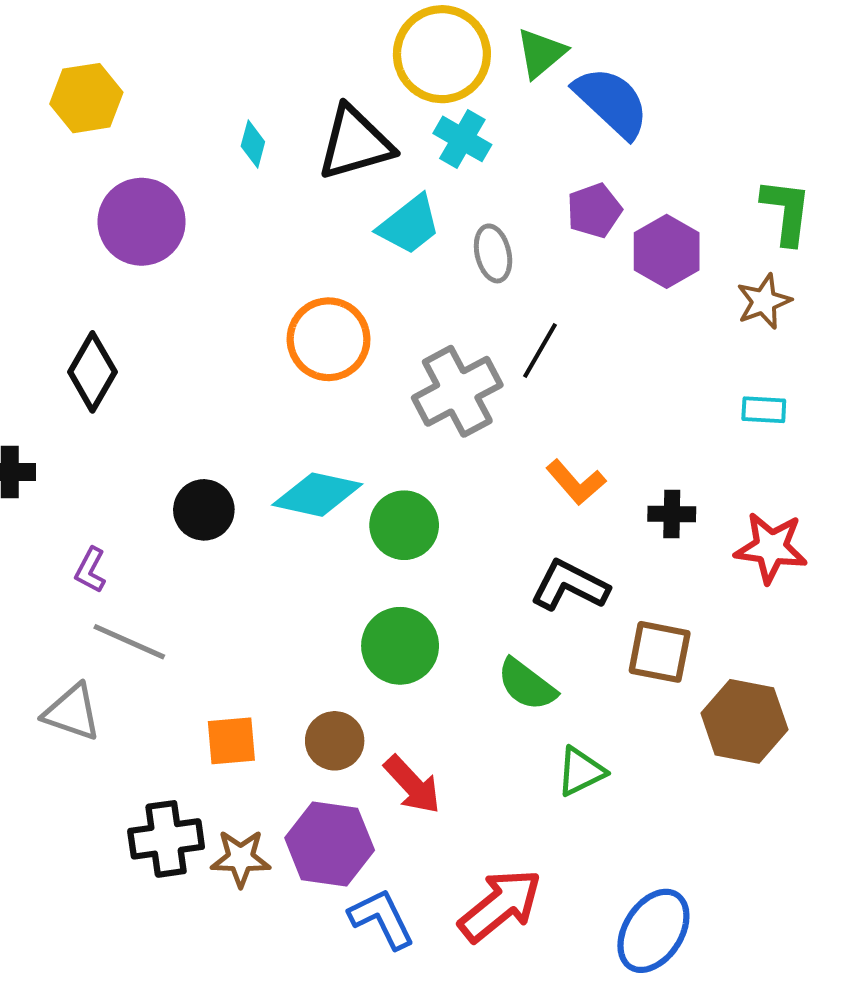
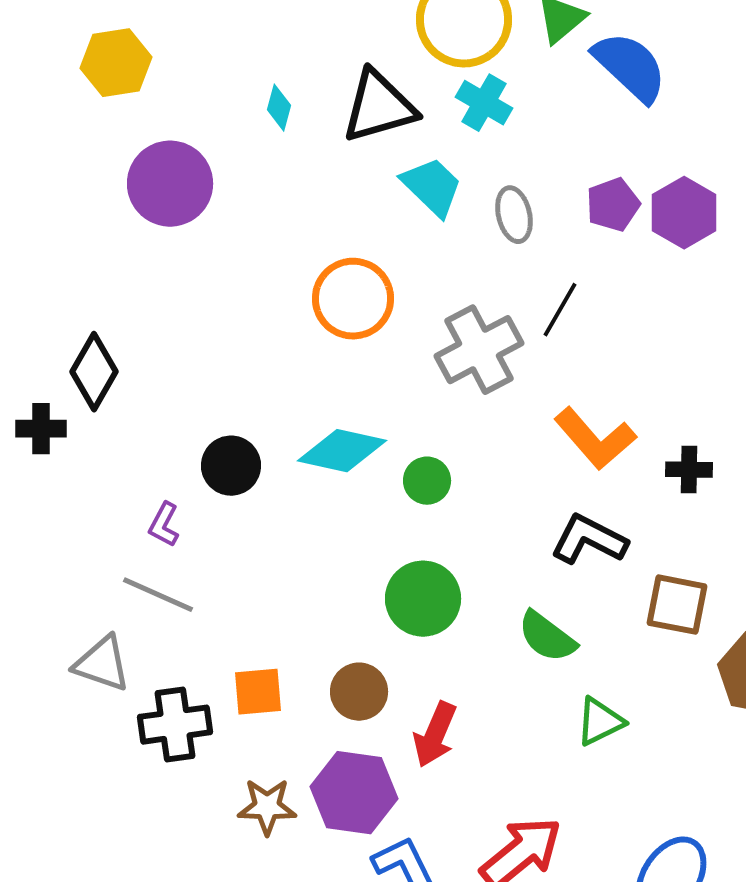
purple pentagon: (594, 210) -> (613, 205), moved
cyan trapezoid: (409, 225) -> (432, 187), turned -98
black diamond: (92, 372) -> (94, 372), moved
orange L-shape: (576, 482) -> (595, 439), size x1.4
green circle: (404, 525) -> (427, 481), size x0.7
purple L-shape: (90, 570) -> (164, 525), moved
red arrow: (412, 785) -> (435, 735), turned 66
black cross: (166, 839) -> (175, 725), moved

